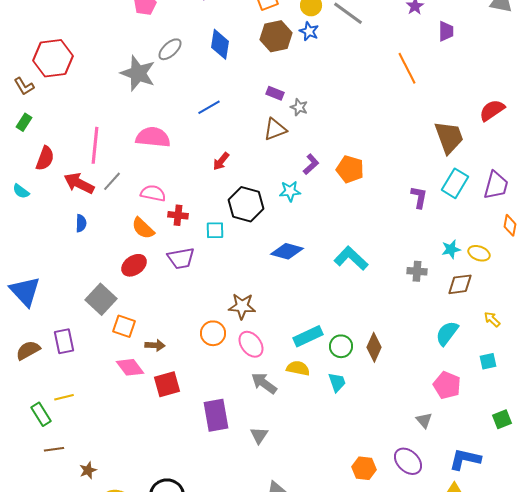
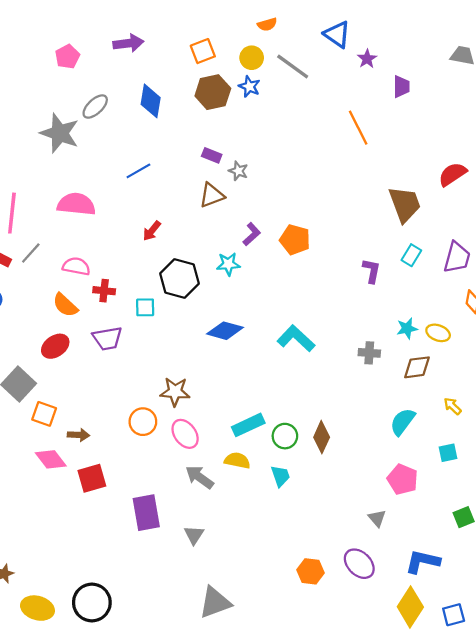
cyan rectangle: (455, 183) -> (411, 255), size x0.7

